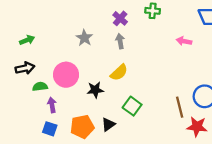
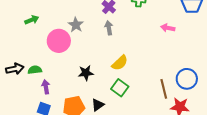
green arrow: (27, 40) -> (32, 20), moved
black arrow: (25, 68) -> (15, 69), moved
yellow semicircle: (119, 73) -> (120, 63), moved
pink circle: (66, 75) -> (59, 41), moved

